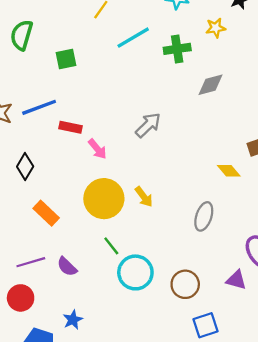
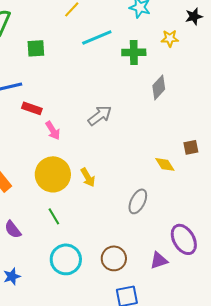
gray diamond: (211, 85) -> (159, 87), turned -40
cyan circle: (135, 272) -> (66, 259), moved
purple triangle: (236, 280) -> (159, 260), turned -42

